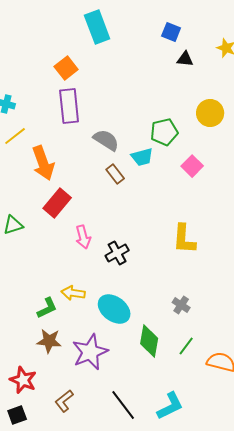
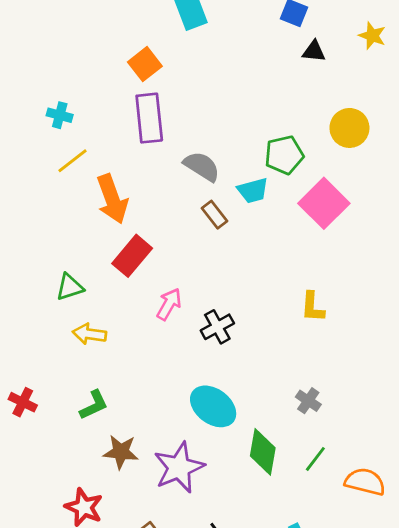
pink square: (192, 166) -> (324, 203), size x1.6
pink arrow: (83, 237) -> (169, 304), turned -135
yellow L-shape: (184, 239) -> (313, 307), size x0.7
yellow arrow: (73, 293) -> (90, 334), moved
green L-shape: (47, 308) -> (94, 405), moved

